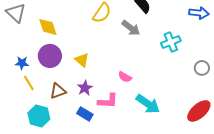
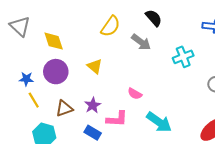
yellow triangle: (82, 60) -> (95, 66), moved

